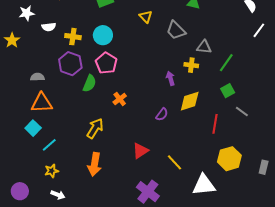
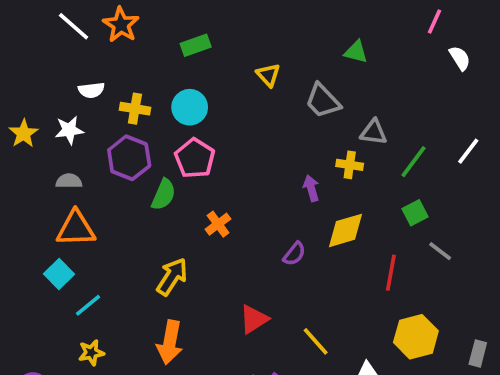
white star: (27, 13) -> (69, 130), moved
white line: (259, 30) -> (468, 151), moved
yellow star: (12, 40) -> (24, 133), moved

